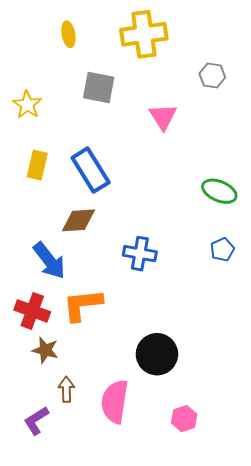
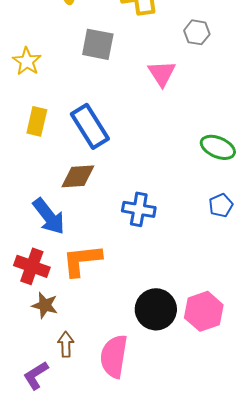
gray hexagon: (212, 75) -> (197, 32), moved
pink hexagon: (184, 419) -> (204, 311), moved, size x1.5

